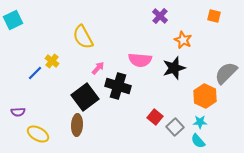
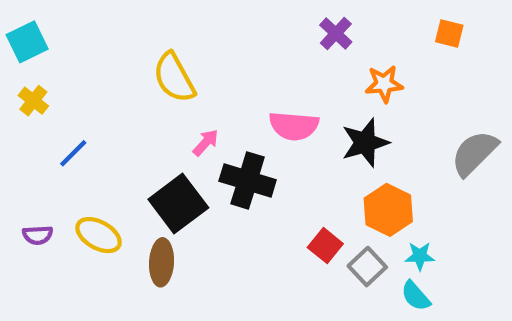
orange star: (183, 40) -> (384, 84), turned -30
yellow cross: (52, 61) -> (33, 101), moved
orange hexagon: (205, 96) -> (388, 210), moved
yellow ellipse: (38, 134) -> (99, 235), moved

